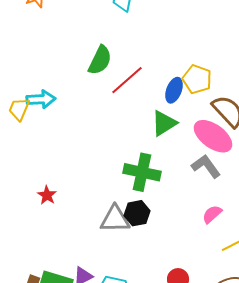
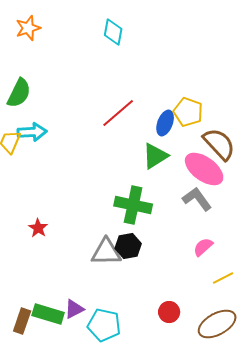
green semicircle: (100, 60) -> (19, 93), moved

